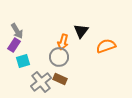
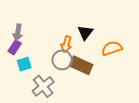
gray arrow: (17, 31) -> (18, 32), turned 42
brown rectangle: (60, 79) -> (81, 65), moved, size x1.5

